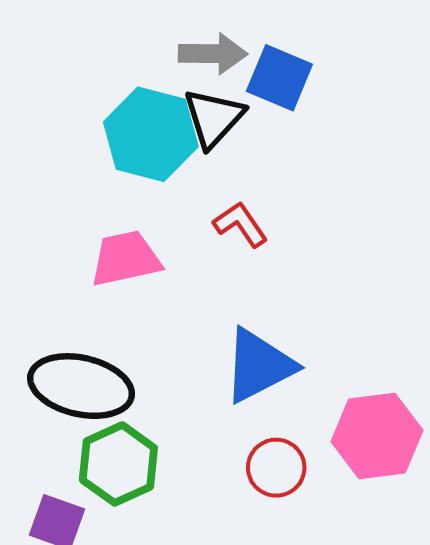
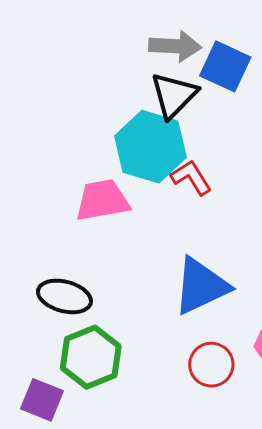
cyan hexagon: (151, 134) -> (150, 147), moved
black ellipse: (81, 386) -> (64, 296), size x0.7

